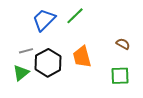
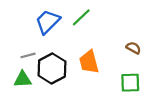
green triangle: (21, 73) -> (23, 79), turned 36

